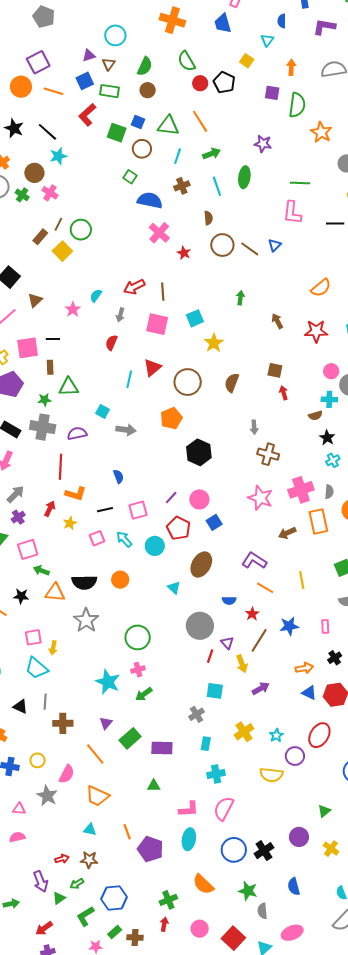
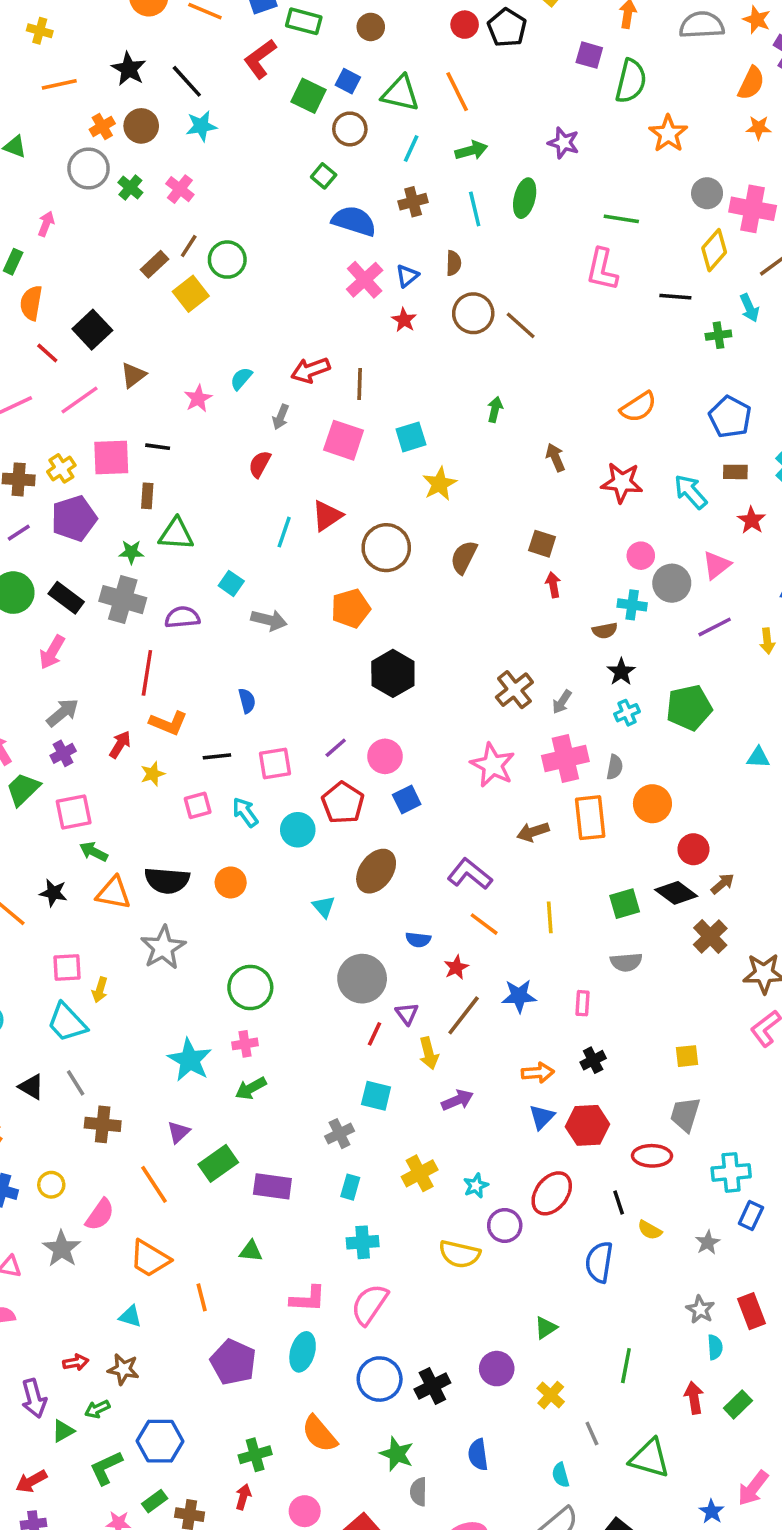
brown circle: (34, 173) -> (141, 126), moved
blue triangle: (275, 245) -> (407, 276), moved
gray arrow: (254, 427) -> (562, 702), moved, turned 32
brown cross: (268, 454) -> (514, 690), turned 30
blue triangle: (309, 693) -> (542, 1117), turned 42
gray line: (45, 702) -> (76, 1083), turned -42
orange line: (127, 832) -> (202, 1297), moved

